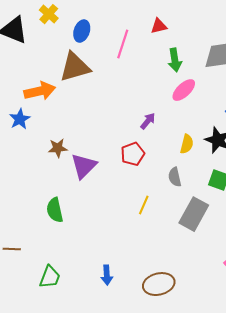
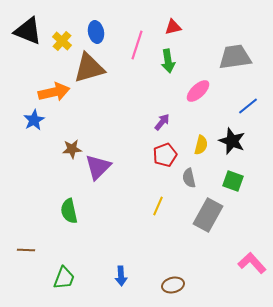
yellow cross: (49, 14) -> (62, 41), moved
blue ellipse: (82, 31) -> (96, 32), turned -30
green arrow: (175, 60) -> (168, 61), moved
red pentagon: (133, 154) -> (165, 155), moved
brown ellipse: (159, 284) -> (173, 285), size x0.7

